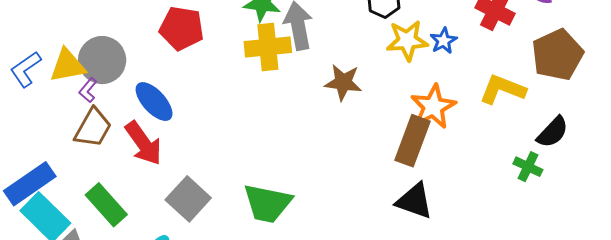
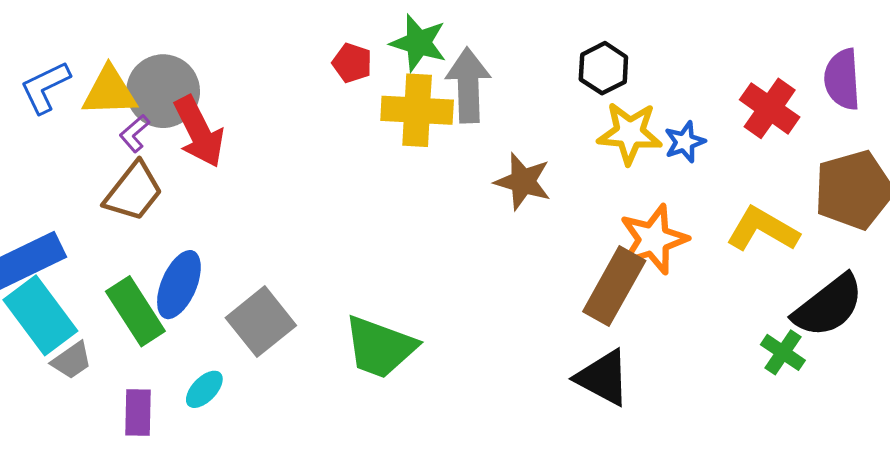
red pentagon: (182, 28) -> (352, 63), moved, size x0.6
blue ellipse: (154, 102) -> (179, 285), moved, turned 57
black semicircle: (553, 132) -> (828, 306), size x1.4
red arrow: (143, 143) -> (199, 132), moved

